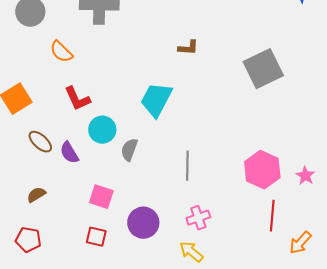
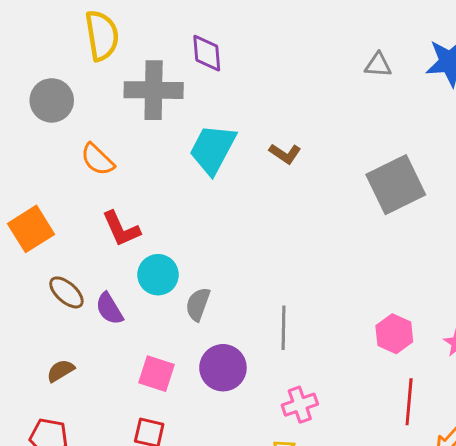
brown L-shape: (188, 48) -> (285, 154), turned 30
cyan trapezoid: (156, 100) -> (213, 149), moved
pink hexagon: (262, 170) -> (394, 334), size x0.7
purple circle: (143, 223) -> (223, 368), moved

